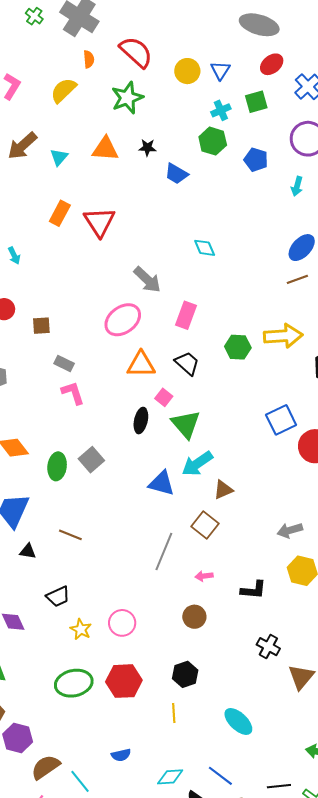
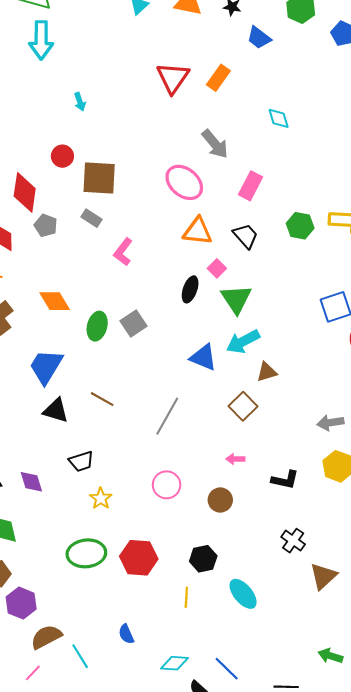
orange rectangle: (60, 213) -> (218, 78), moved
pink ellipse: (123, 320) -> (184, 182), turned 69
brown square: (41, 326) -> (99, 178), size x1.8
gray rectangle: (64, 364) -> (91, 218), moved
pink L-shape: (73, 393) -> (123, 252), turned -132
black triangle: (28, 551) -> (56, 411), size x1.5
gray line: (164, 551) -> (167, 416), moved
pink circle: (122, 623) -> (167, 485), moved
cyan ellipse: (238, 721) -> (243, 594), moved
blue semicircle: (121, 755) -> (126, 634), turned 72

